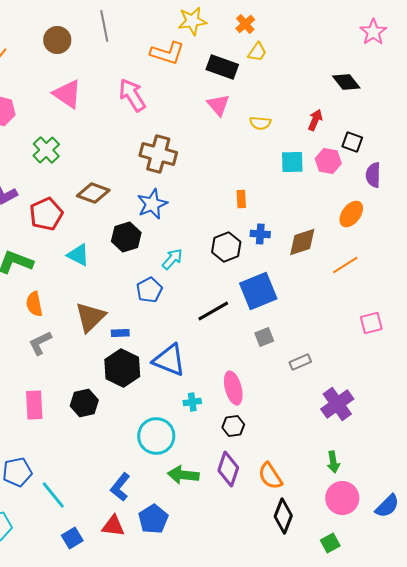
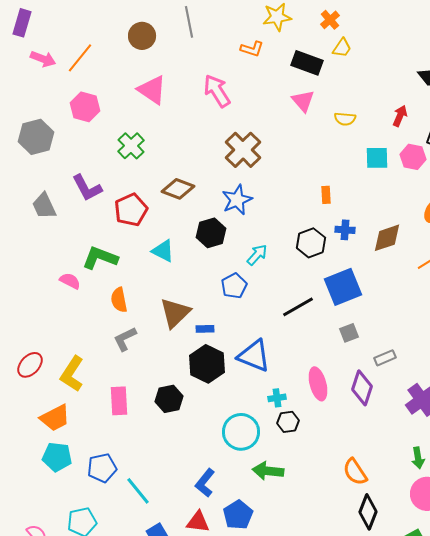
orange L-shape: (167, 53) -> (252, 49), size x0.7
brown cross: (158, 154) -> (243, 150), turned 30
black hexagon: (233, 426) -> (288, 422), moved
purple diamond: (228, 469) -> (362, 388), moved

